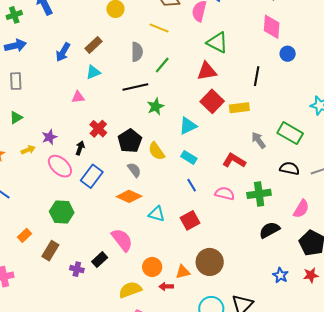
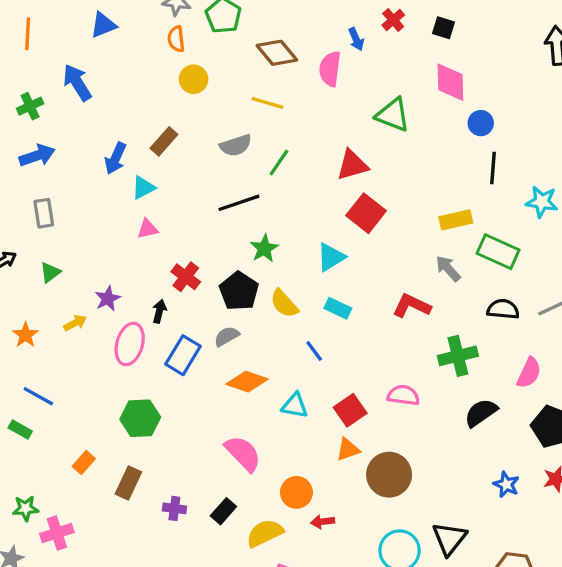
green triangle: (217, 42) -> (393, 115), moved
gray semicircle: (137, 52) -> (236, 145), turned 78
cyan triangle: (93, 72) -> (143, 188), moved
black line: (257, 76) -> (493, 168), moved
green star: (156, 106) -> (264, 248), moved
yellow rectangle: (239, 108) -> (456, 220), moved
pink ellipse: (60, 166) -> (130, 344), turned 70
gray semicircle: (134, 170) -> (227, 336), moved, turned -77
blue line: (192, 185) -> (314, 351), moved
pink semicircle: (225, 194) -> (403, 395), moved
black rectangle: (100, 260) -> (223, 511), moved
orange triangle: (183, 272) -> (348, 449), moved

